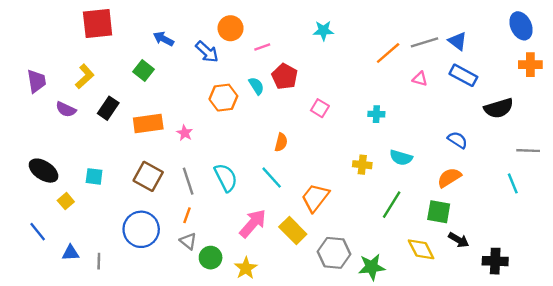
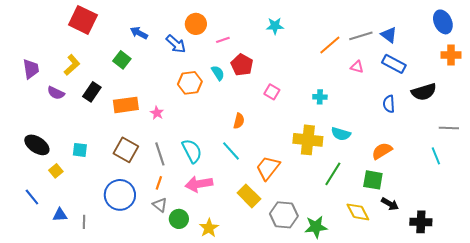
red square: (98, 24) -> (83, 20), turned 32
blue semicircle: (458, 140) -> (389, 104), moved, turned -126
yellow cross: (362, 165) -> (308, 140), size x1.8
pink arrow: (253, 223) -> (199, 184), moved, turned -140

